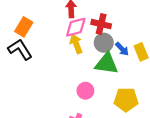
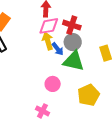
blue arrow: (122, 49) -> (58, 49), moved
yellow pentagon: (126, 100) -> (89, 95), turned -30

